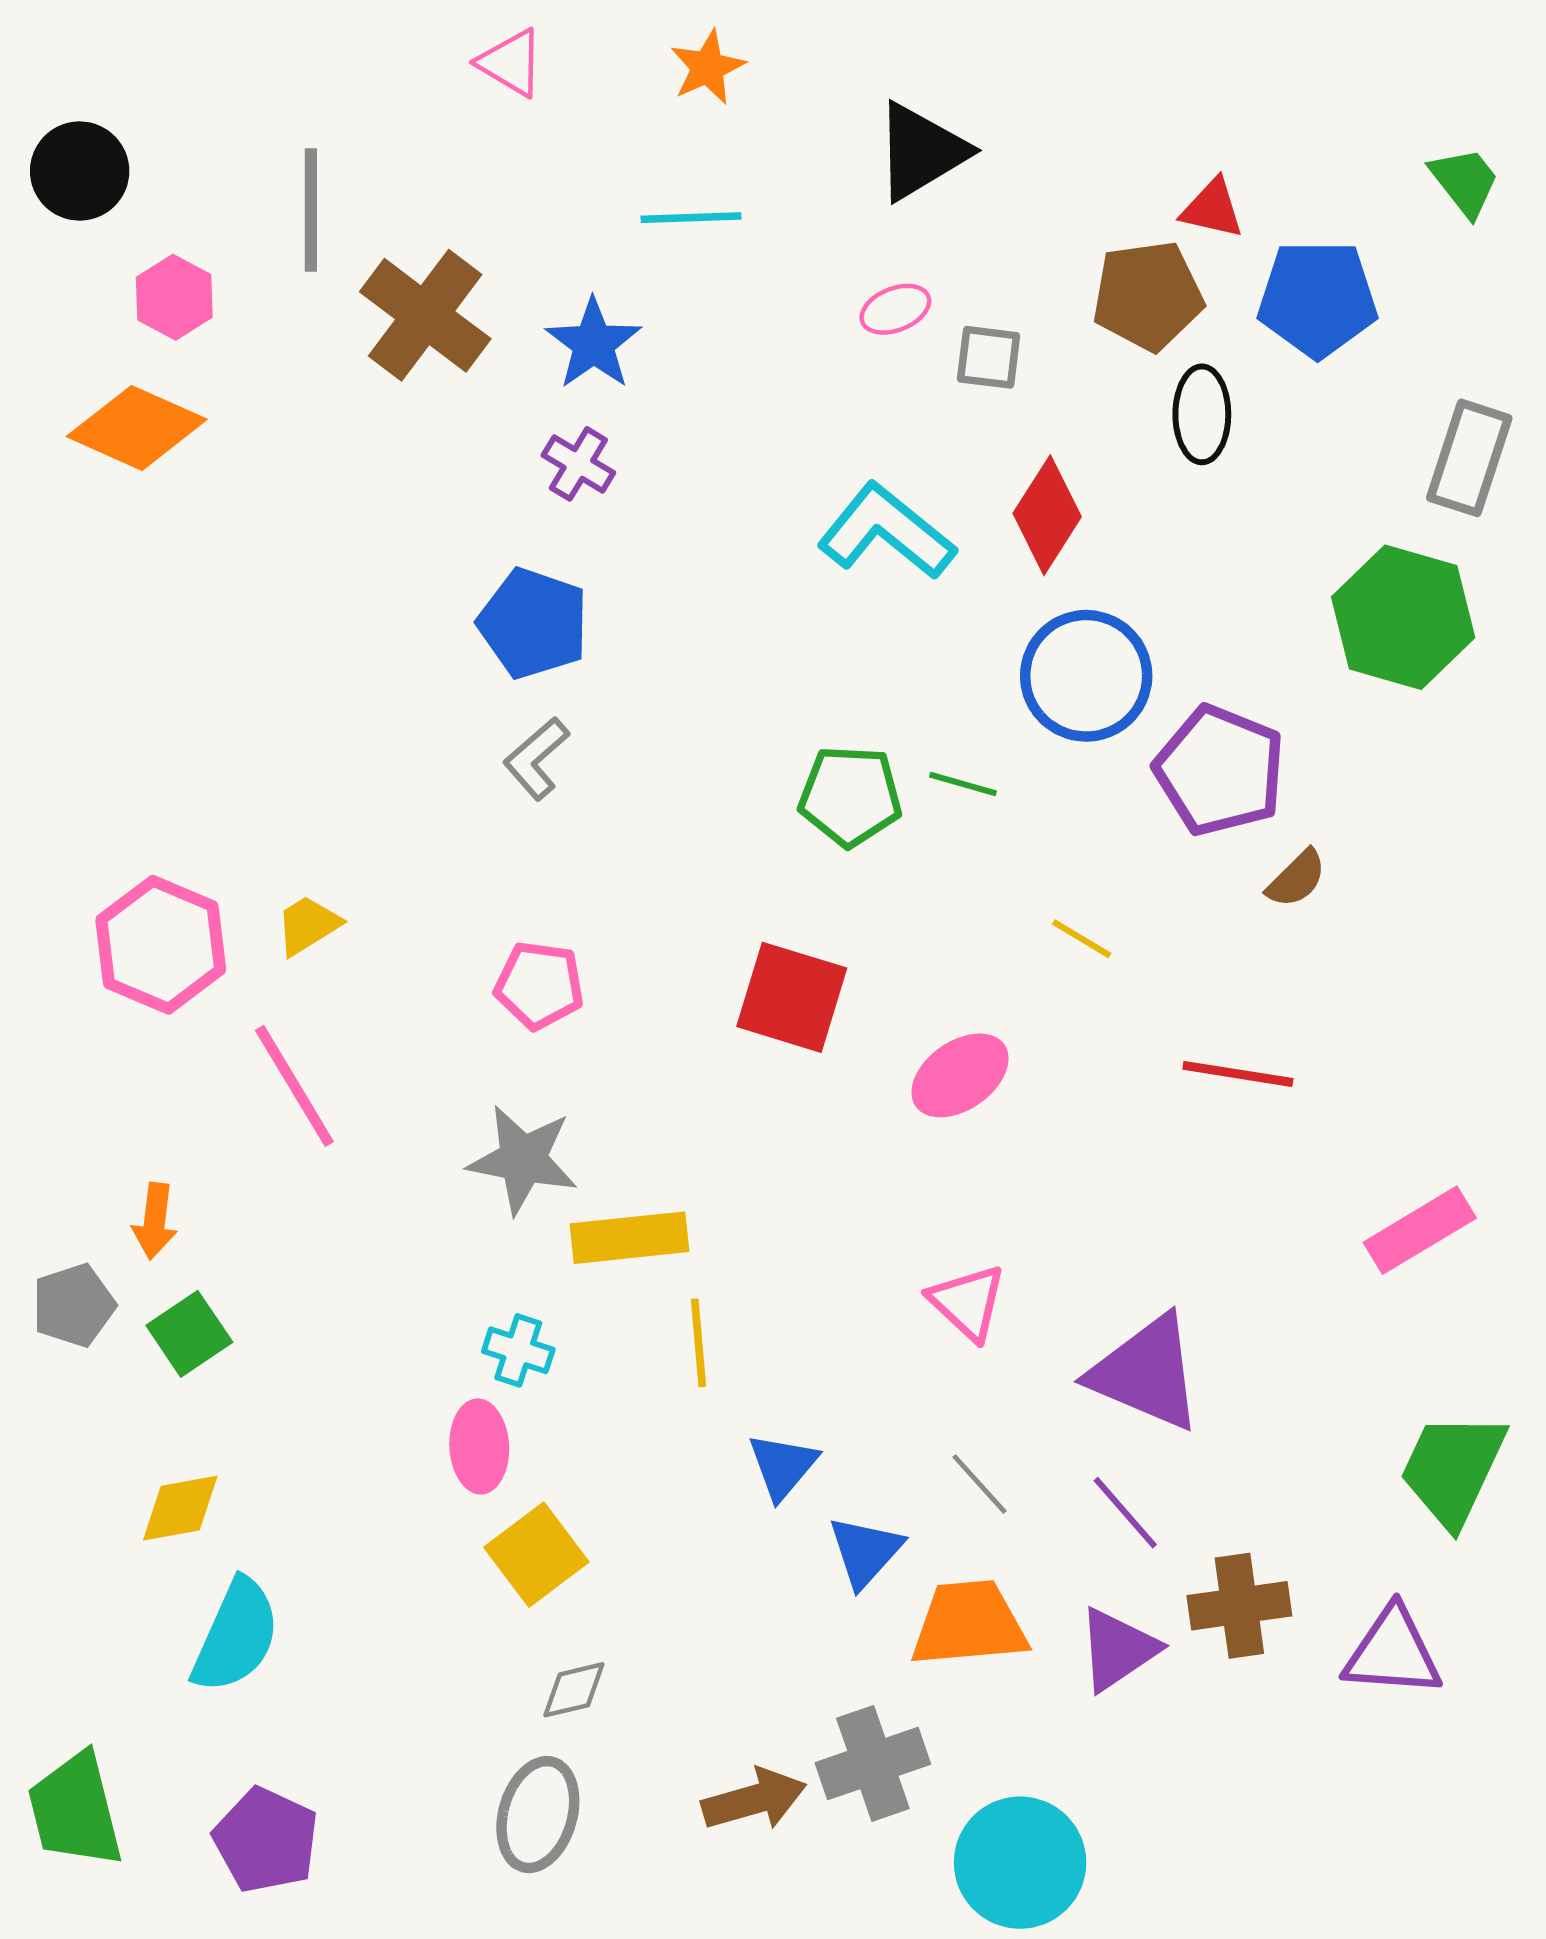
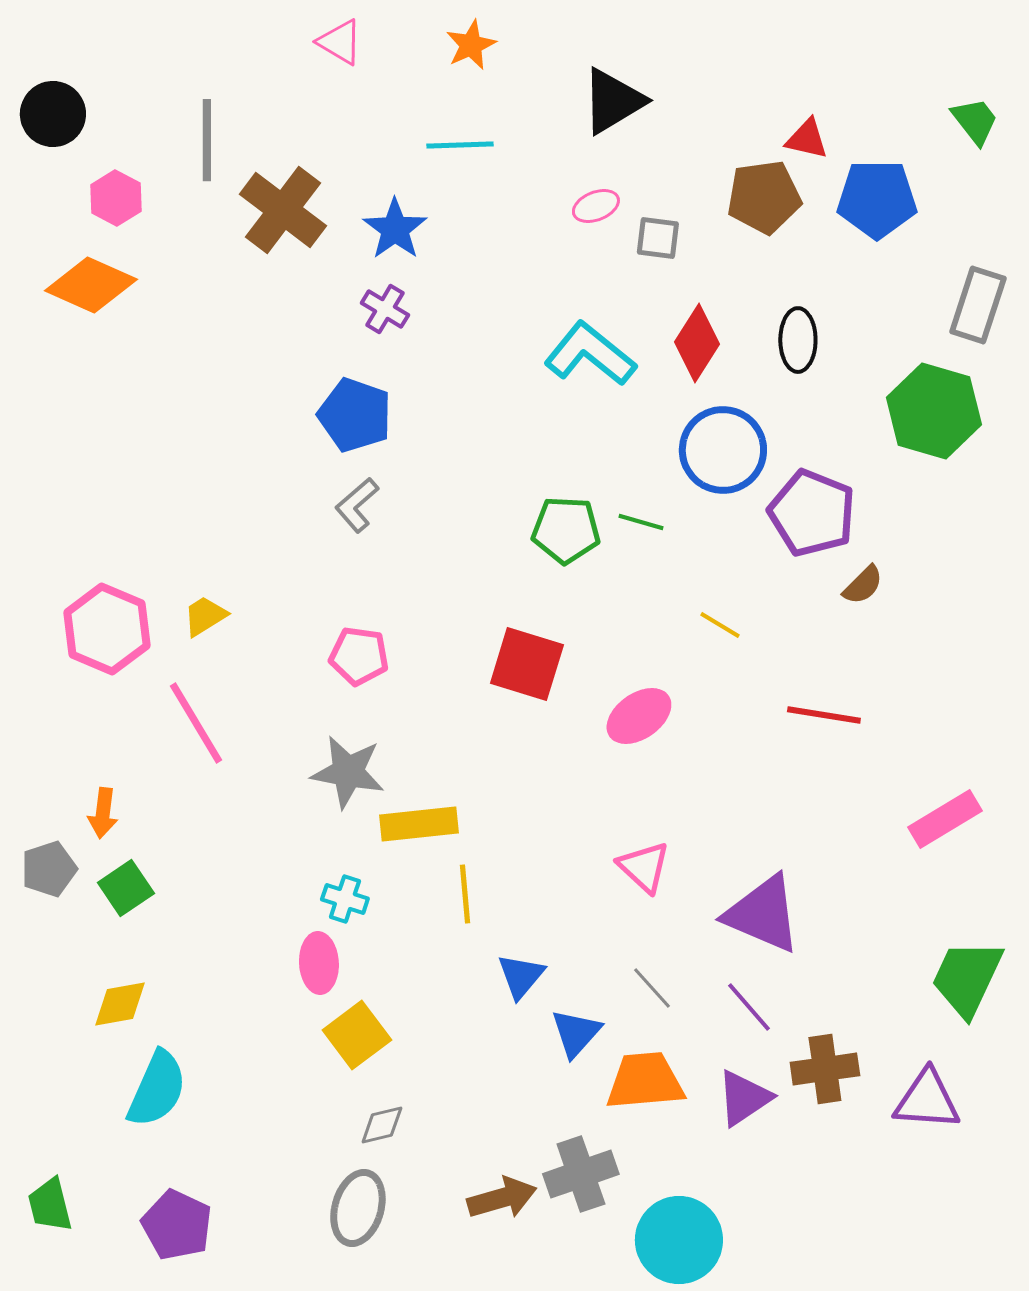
black ellipse: (1202, 414) -> (798, 340), moved
green trapezoid: (75, 1810) -> (50, 1205), size x0.7

